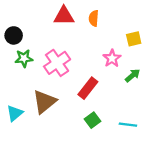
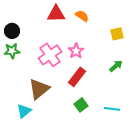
orange semicircle: (94, 18) -> (82, 16), turned 120
green star: (24, 58) -> (12, 51), moved
pink star: (112, 58) -> (76, 51), moved
cyan triangle: (15, 113) -> (24, 111), moved

